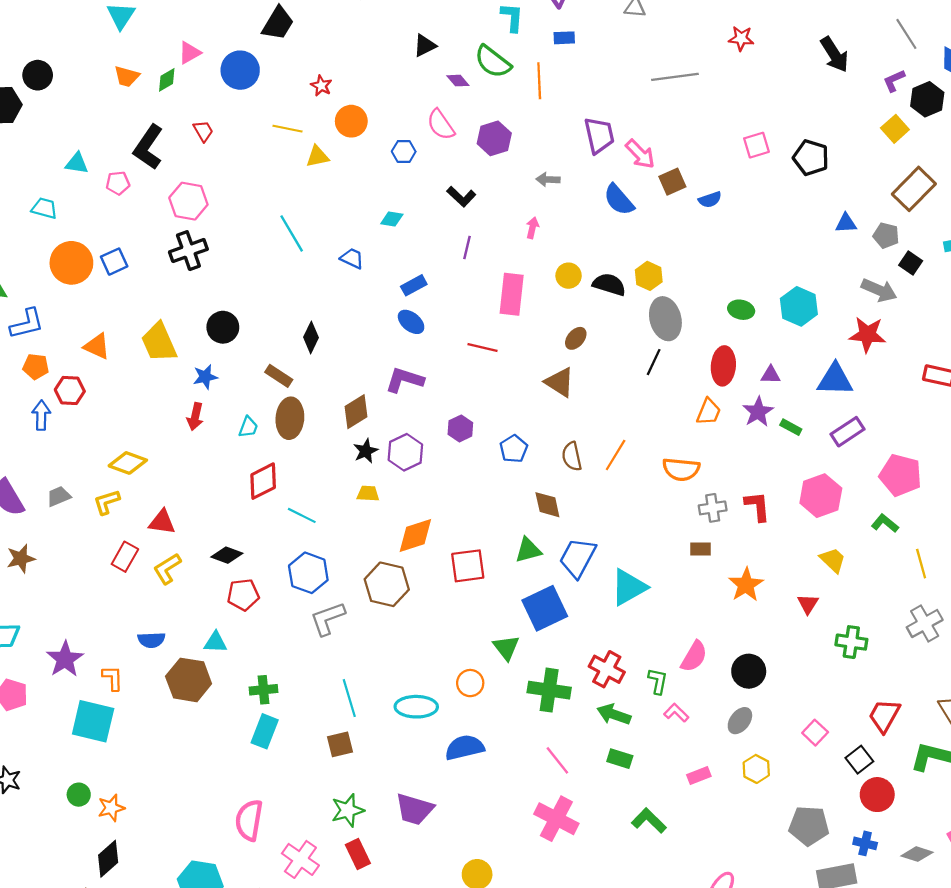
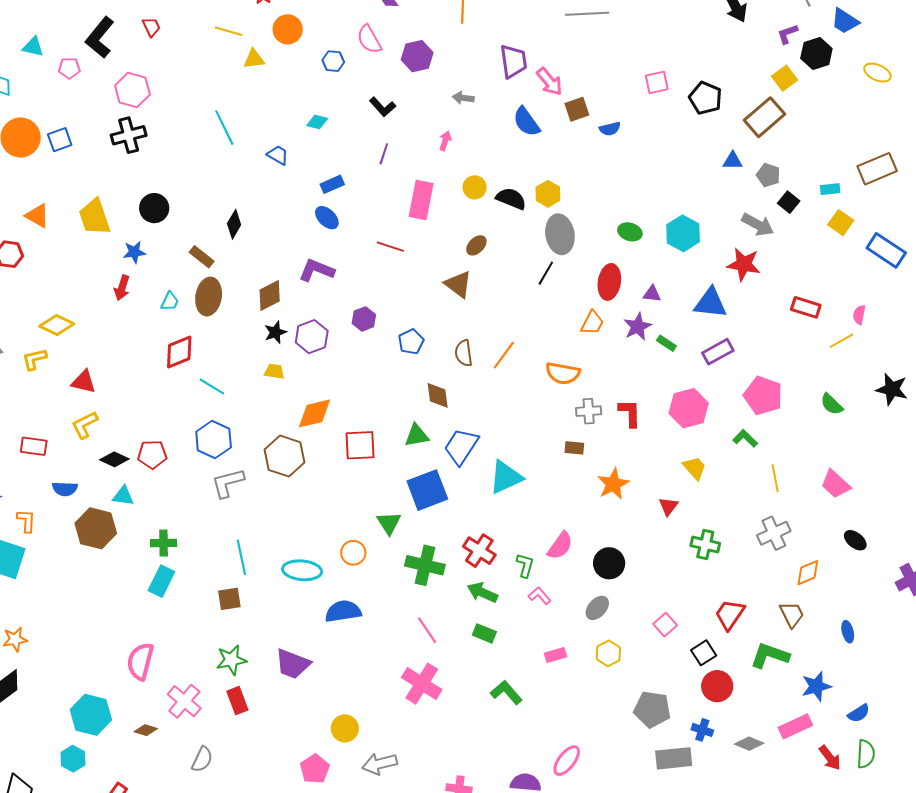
brown rectangle: (914, 189) -> (764, 117), moved
black diamond: (227, 555) -> (114, 459), moved
red rectangle: (125, 557) -> (34, 446), moved, turned 64

